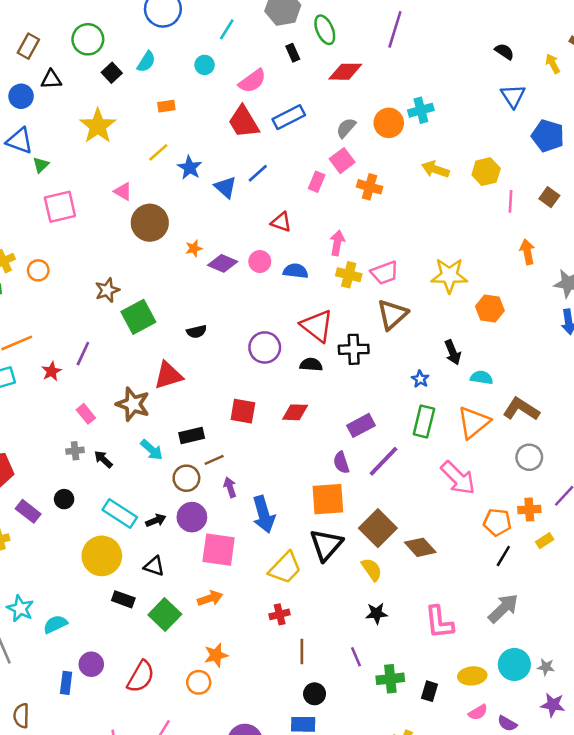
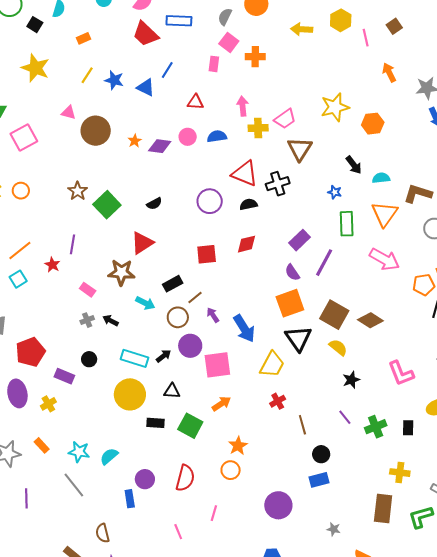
blue rectangle: (289, 117) -> (179, 21), turned 45
brown square: (549, 197) -> (394, 26), turned 35

